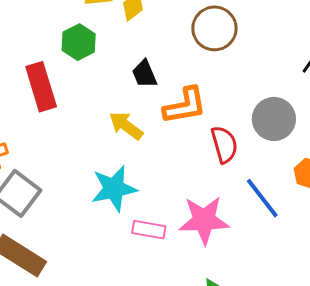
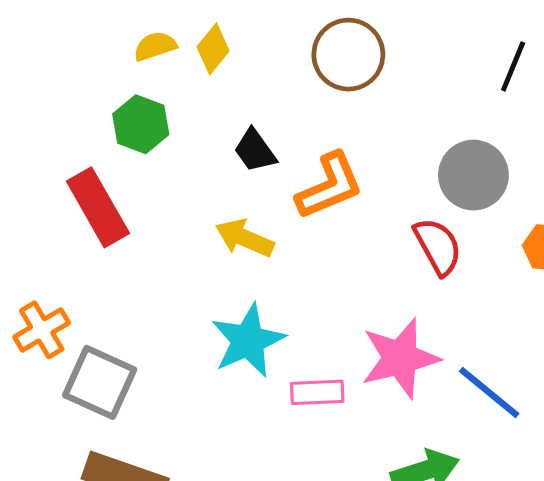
red semicircle: (224, 144) -> (438, 246), moved
blue line: (262, 198) -> (489, 393), moved

